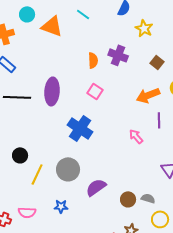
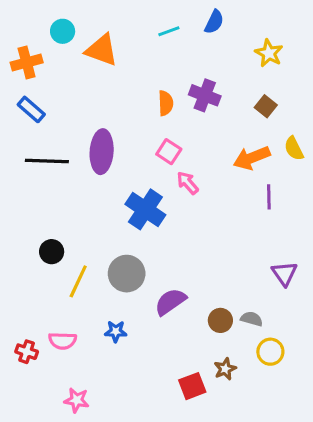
cyan line: (83, 14) -> (169, 31), moved, turned -56
yellow star: (144, 28) -> (269, 53), moved
pink arrow: (136, 136) -> (188, 183), moved

